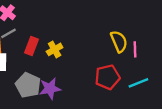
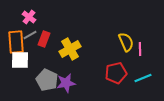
red rectangle: (32, 46) -> (44, 39), moved
yellow cross: (55, 49) -> (70, 49), size x1.5

